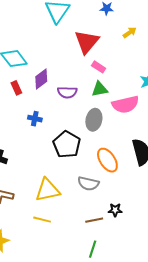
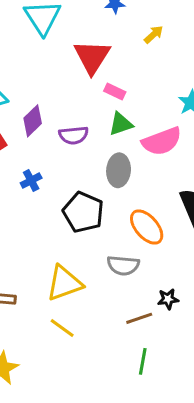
blue cross: (35, 119) -> (31, 181), turned -32
yellow line: (42, 220) -> (62, 328), turned 30

